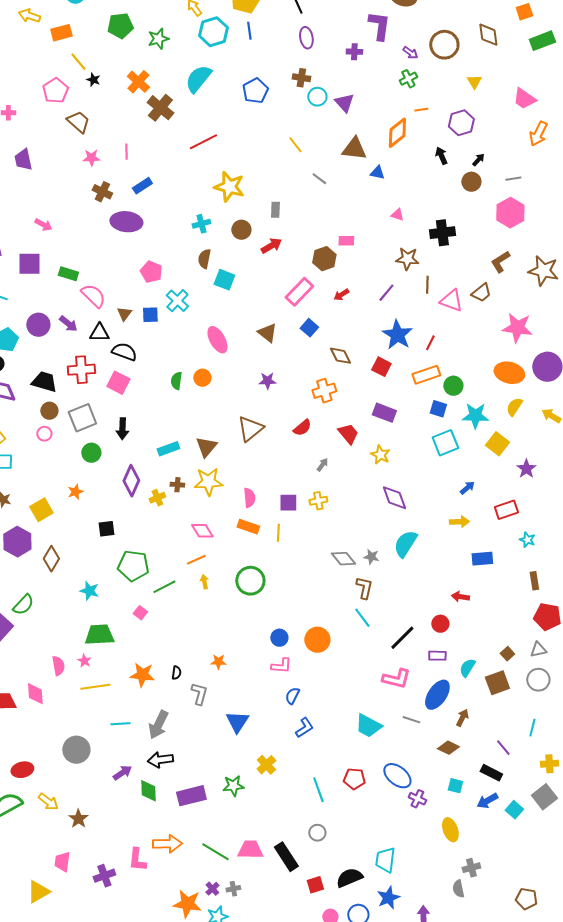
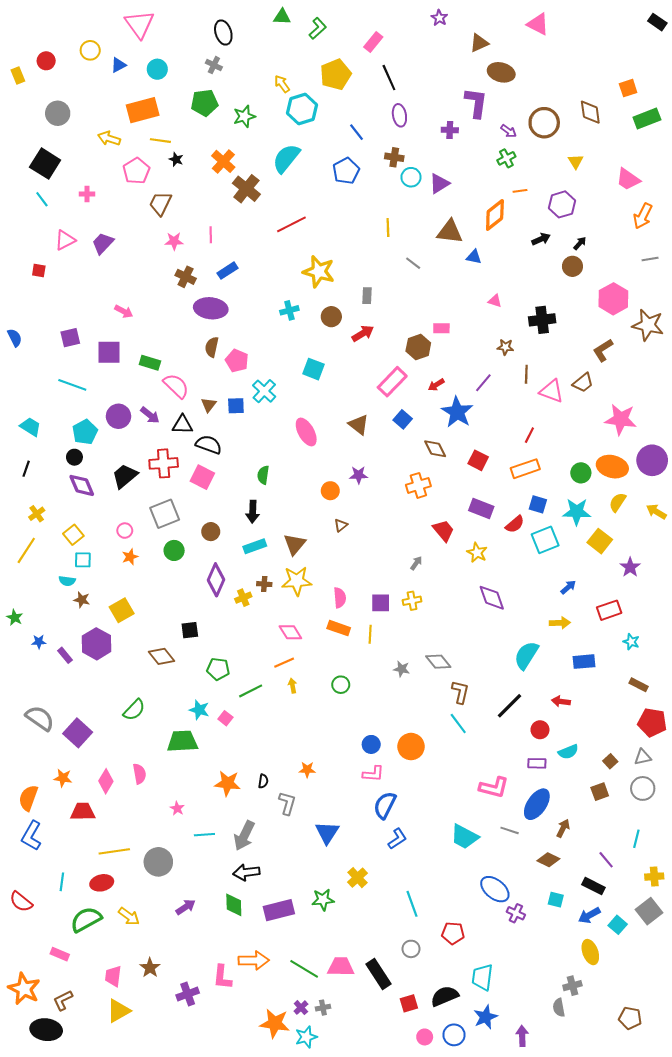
yellow arrow: (29, 16) -> (109, 138), moved
blue line: (249, 31) -> (356, 132), moved, turned -30
orange rectangle: (61, 33) -> (143, 110), size x1.4
yellow line: (78, 62) -> (160, 141), turned -42
purple triangle: (344, 103) -> (439, 183), turned 40
brown trapezoid: (78, 122) -> (160, 203), turned -105
yellow line: (295, 145) -> (388, 228), turned 36
black arrow: (441, 156) -> (541, 239), turned 90
purple trapezoid: (23, 160) -> (103, 243), turned 55
gray line: (513, 179) -> (650, 259), moved
brown semicircle: (204, 259) -> (212, 347), moved
brown star: (407, 259) -> (505, 347), size x0.7
brown star: (543, 271) -> (648, 325), moved
blue star: (397, 335) -> (457, 412), moved
orange circle: (202, 378) -> (330, 491), moved
black trapezoid: (44, 382) -> (125, 476), turned -56
green circle: (453, 386) -> (581, 473), moved
brown circle: (49, 411) -> (211, 532), moved
red semicircle: (302, 428) -> (515, 524), moved
black arrow: (122, 429) -> (253, 512), moved
brown triangle: (250, 429) -> (341, 525), size x0.5
orange star: (75, 492) -> (130, 557), moved
cyan semicircle: (405, 544) -> (526, 655), moved
gray star: (371, 557) -> (402, 669), moved
brown diamond: (51, 559) -> (161, 656), moved, turned -70
green pentagon: (133, 566) -> (218, 669), size x0.7
green circle: (250, 581) -> (341, 685), size x0.6
brown rectangle: (534, 581) -> (639, 685), turned -54
cyan star: (89, 591) -> (199, 710), moved
green semicircle: (23, 605) -> (134, 710), moved
black line: (402, 638) -> (510, 706), moved
pink star: (84, 661) -> (177, 808), moved
cyan semicircle: (467, 668) -> (568, 752), moved, turned -144
brown square: (497, 683) -> (600, 792), size x0.7
yellow line: (95, 687) -> (114, 851), moved
pink diamond: (35, 694) -> (106, 781), moved, turned 35
blue semicircle: (292, 696) -> (385, 805), size x1.5
purple arrow: (122, 773) -> (186, 907), moved
red pentagon: (354, 779) -> (453, 933), moved
brown star: (78, 819) -> (150, 968), moved
yellow ellipse: (450, 830) -> (590, 952), moved
pink trapezoid: (62, 862) -> (113, 976), moved

